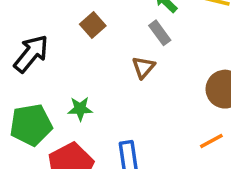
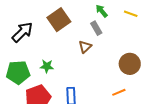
brown square: (93, 25) -> (59, 20), size x1.6

